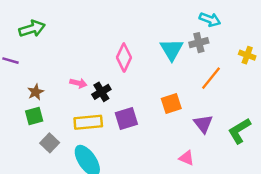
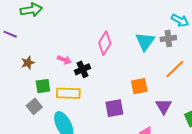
green square: (34, 116) -> (43, 86), moved
purple square: (126, 118) -> (114, 108), moved

